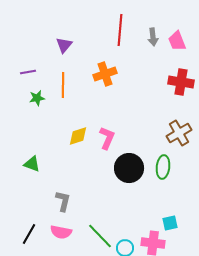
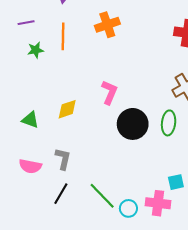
yellow diamond: (78, 136) -> (67, 109), moved
pink semicircle: (61, 232) -> (30, 166), moved
black line: (29, 234) -> (61, 194), moved

